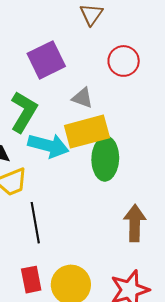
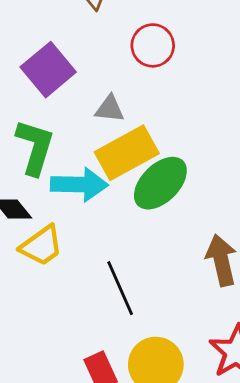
green ellipse: (105, 159) -> (160, 183), turned 57
black line: (35, 223) -> (120, 288), moved

